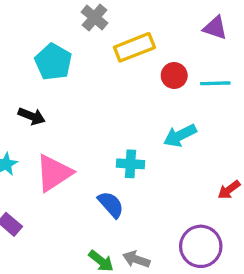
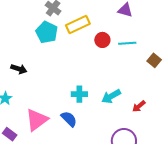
cyan pentagon: (53, 62) -> (47, 32), moved
cyan arrow: (180, 136) -> (111, 96), moved
pink triangle: (54, 173) -> (37, 120), moved

